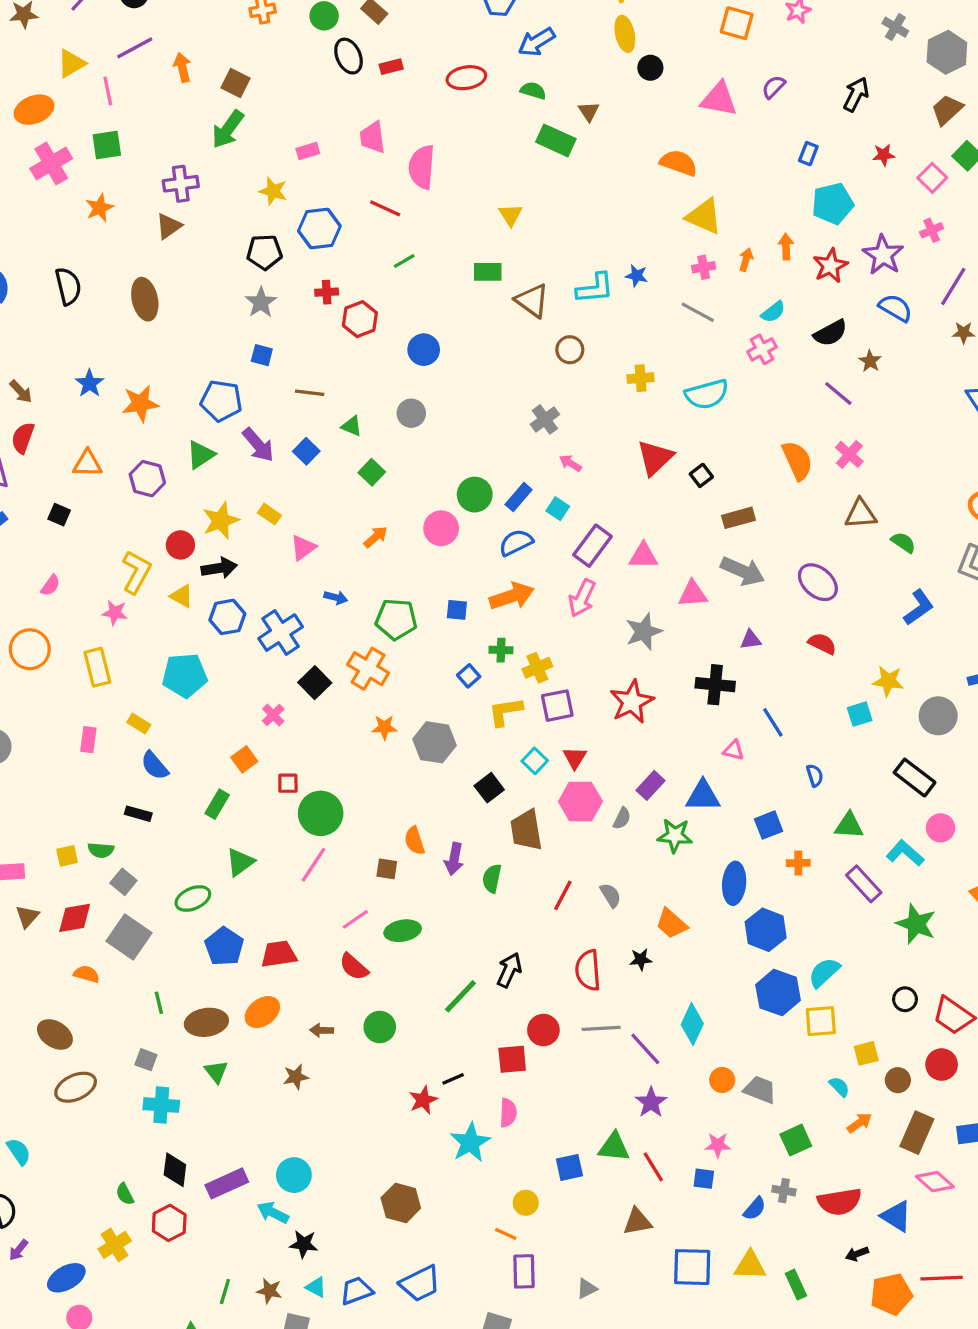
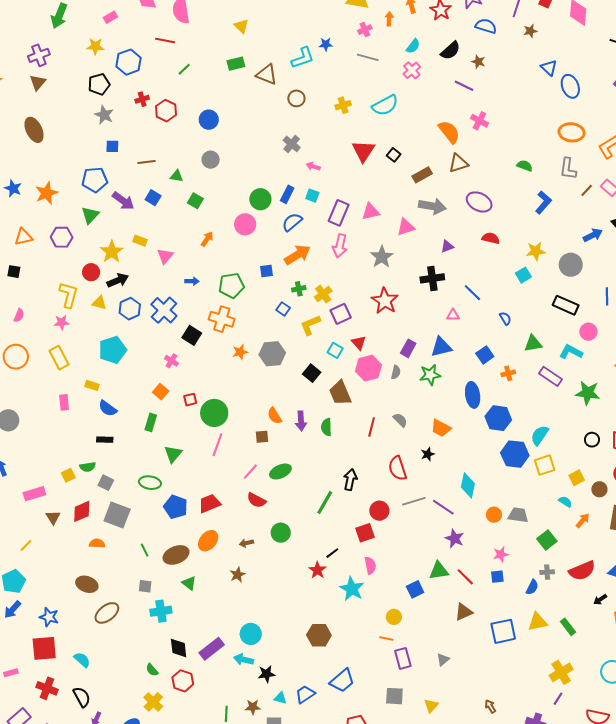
brown triangle: (861, 514) -> (458, 163), moved
green ellipse: (193, 899) -> (150, 483), turned 45

